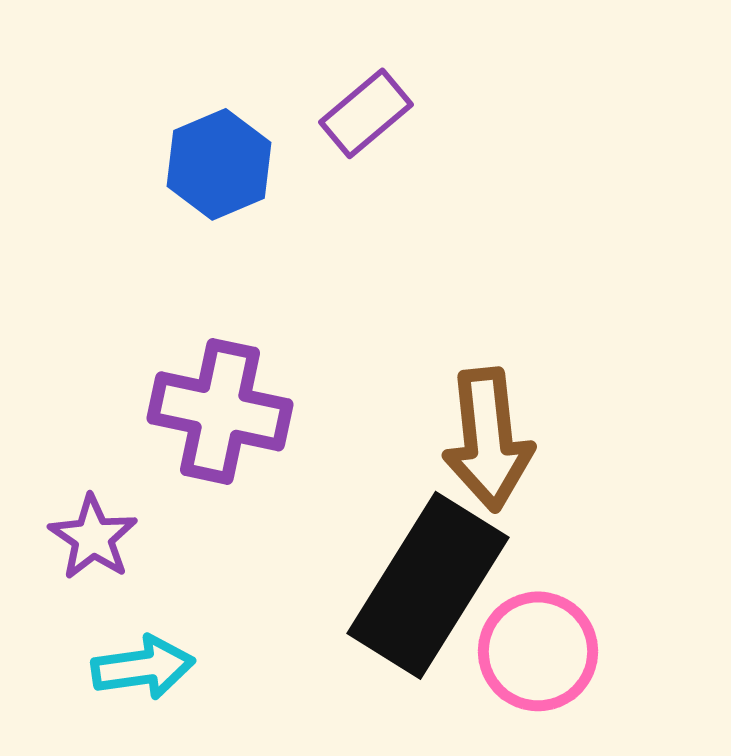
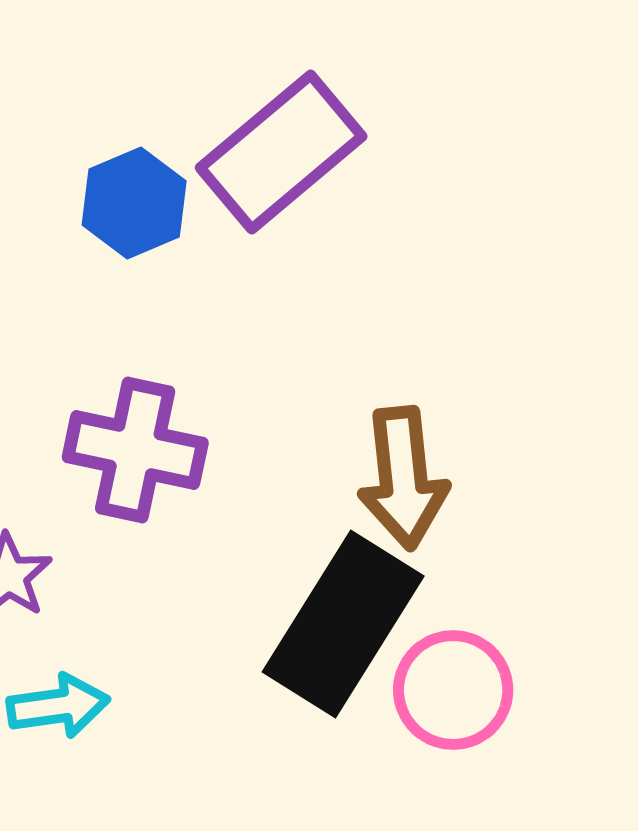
purple rectangle: (366, 113) -> (281, 152), size x1.8

